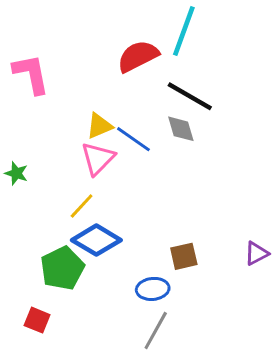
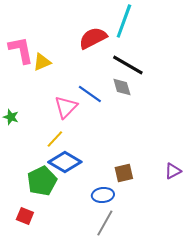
yellow triangle: (99, 126) -> (42, 62), moved

